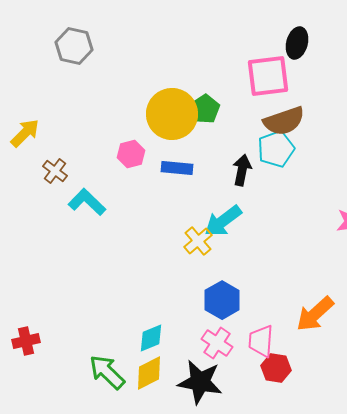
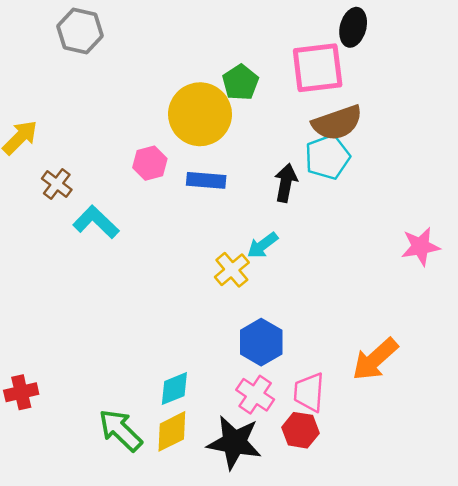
green pentagon: (205, 109) -> (240, 82), moved
cyan arrow: (223, 221) -> (262, 245), size x0.7
red hexagon: (276, 368) -> (300, 430), moved

